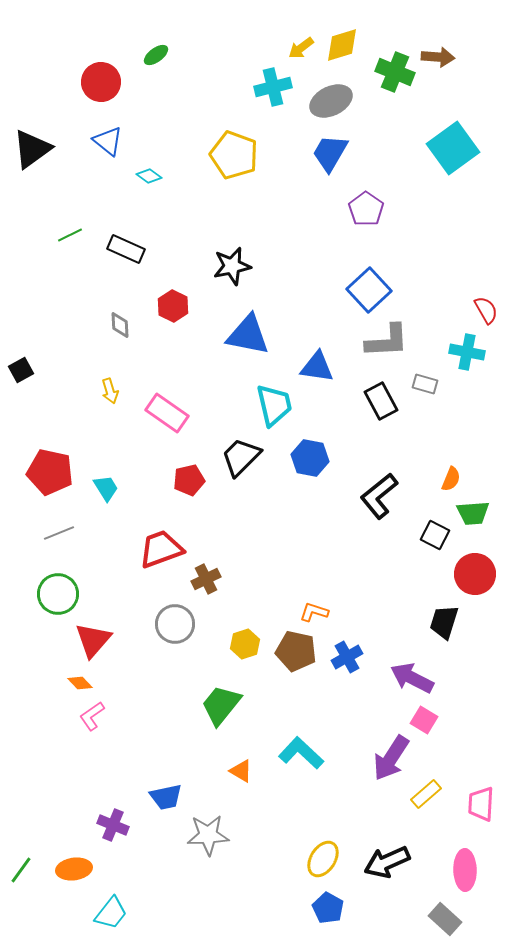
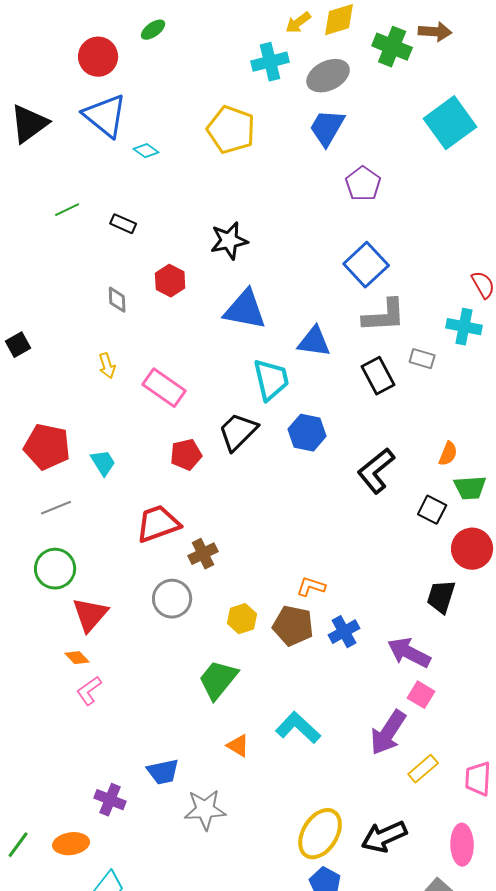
blue triangle: (108, 141) -> (105, 116), size x1.5
black rectangle: (126, 249) -> (123, 224), size x0.7
yellow ellipse: (323, 859) -> (320, 834), size x1.4

